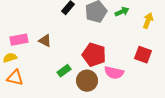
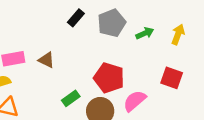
green arrow: (122, 12) -> (145, 33), moved
pink semicircle: (114, 73) -> (135, 101), turned 126

